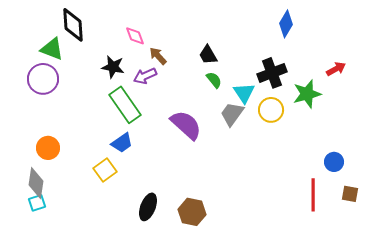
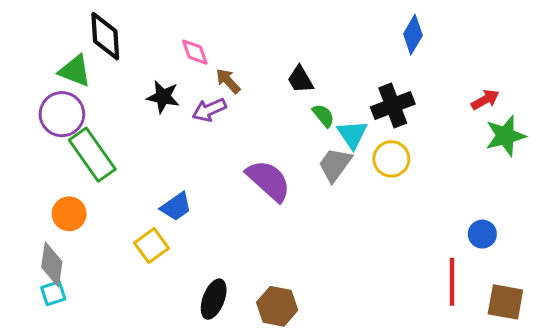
green semicircle: (214, 80) -> (323, 116), moved
green star: (307, 94) -> (505, 136), moved
green rectangle: (125, 105) -> (92, 155), moved
brown square: (350, 194) -> (505, 302), moved, size x1.5

